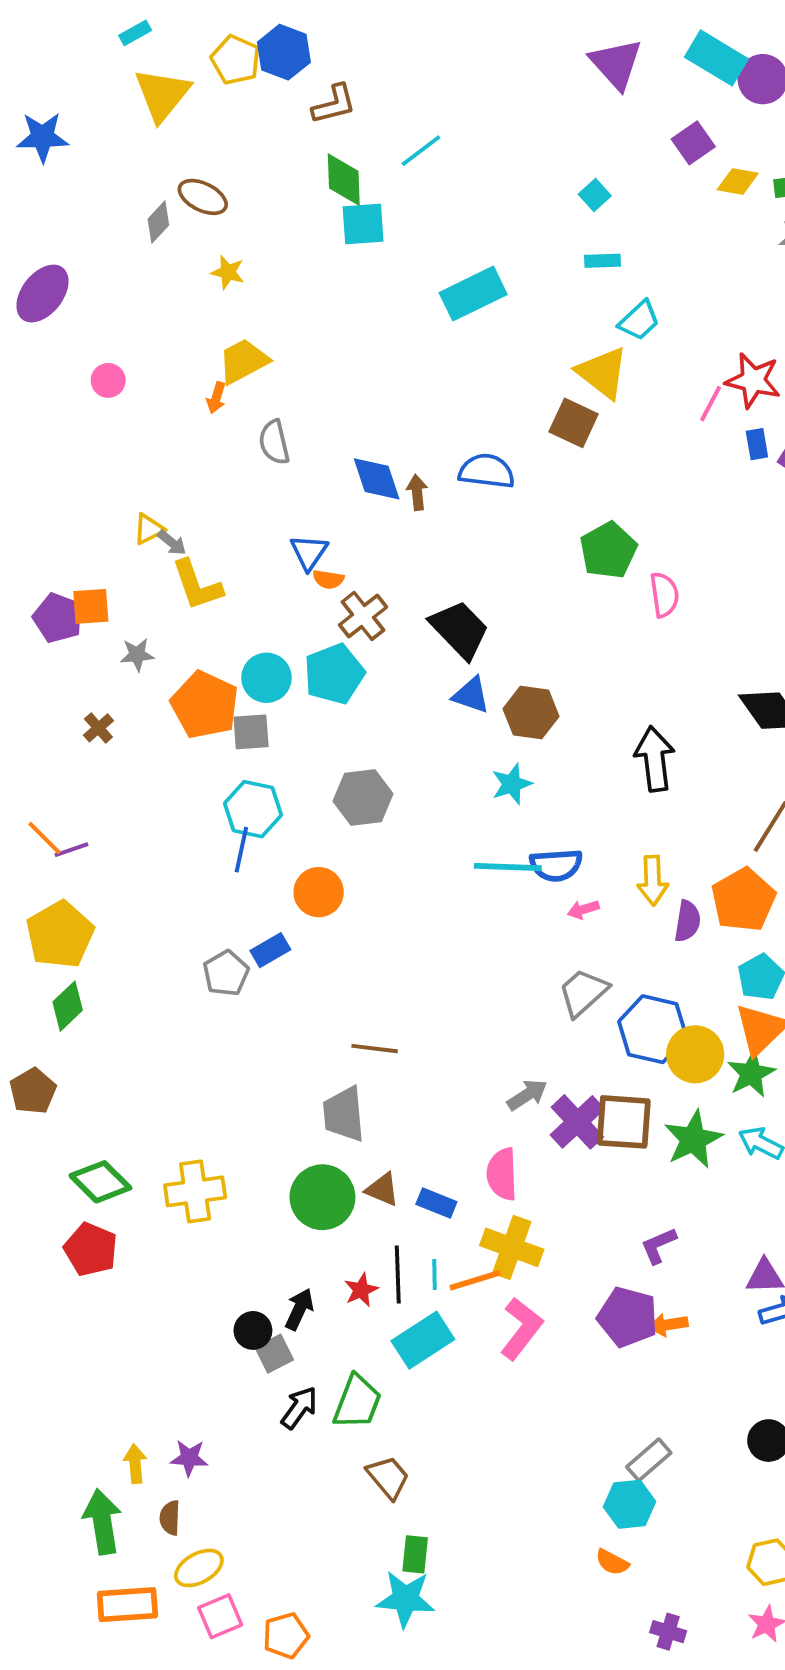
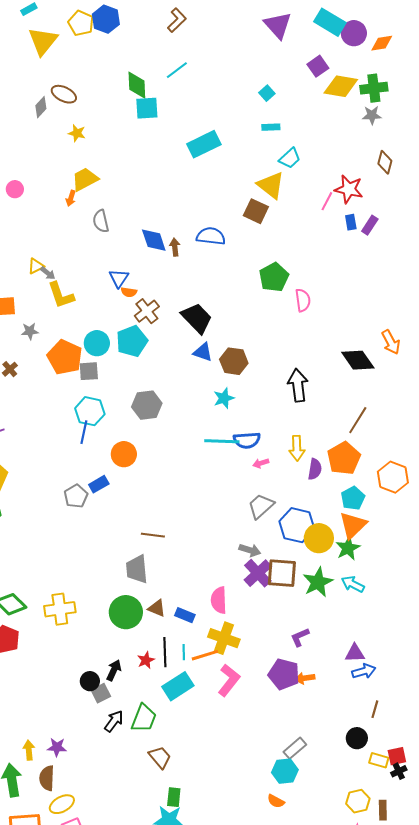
brown L-shape: (334, 104) -> (177, 20), moved, turned -30
yellow diamond: (738, 182) -> (341, 86), size x1.6
gray arrow: (527, 1095) -> (250, 550), moved, turned 50
brown semicircle: (170, 1518) -> (47, 778), size x1.4

